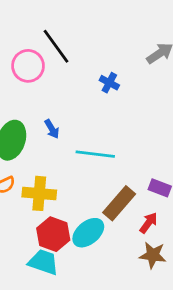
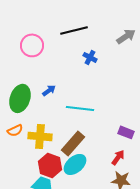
black line: (56, 46) -> (74, 30), moved, turned -68
blue arrow: (52, 129) -> (49, 90), turned -96
brown rectangle: (119, 203) -> (73, 143), moved

